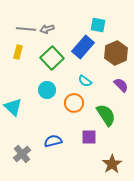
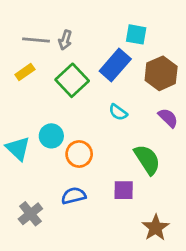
gray arrow: (47, 29) -> (65, 40), turned -56
yellow rectangle: (18, 52) -> (25, 72), turned 40
cyan circle: (47, 90) -> (51, 136), moved
orange circle: (74, 103) -> (79, 154), moved

